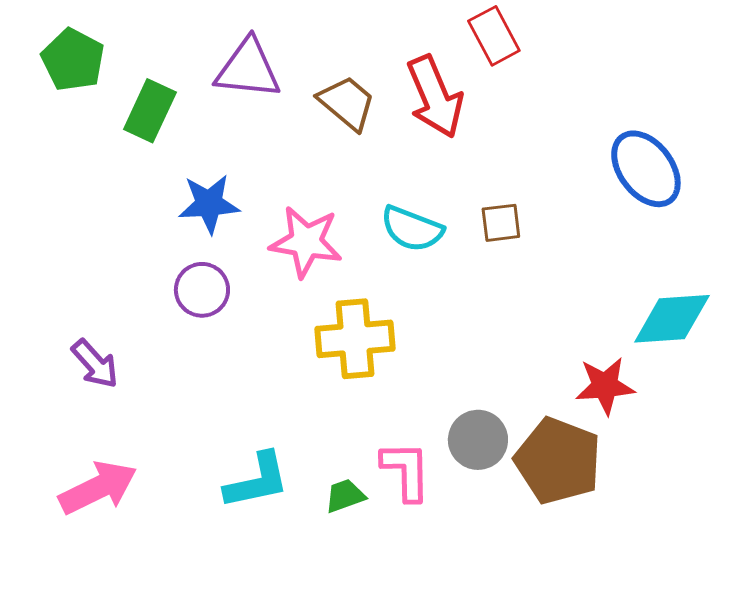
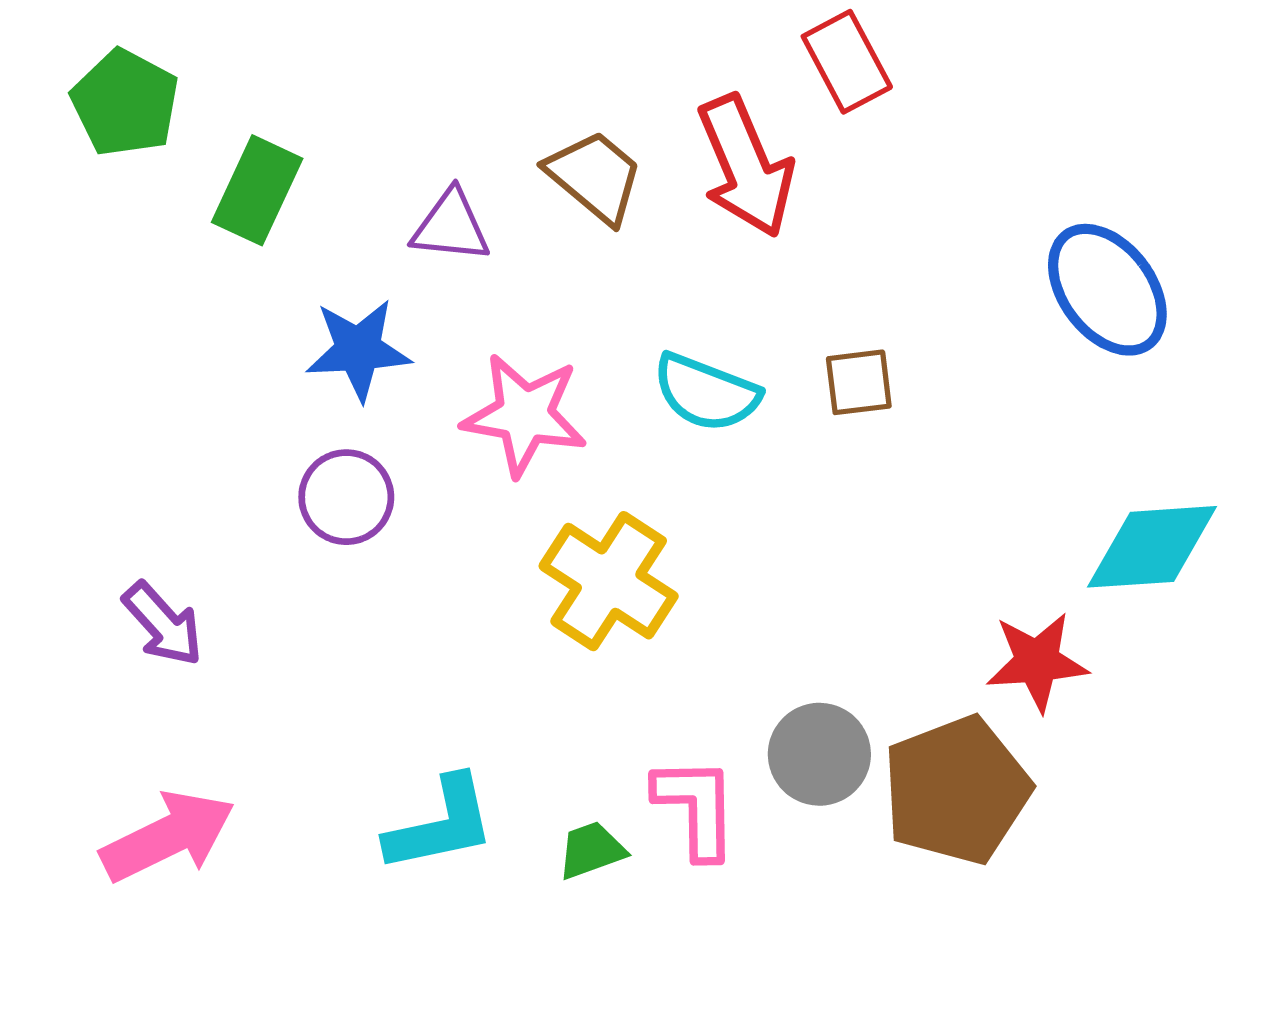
purple triangle: (248, 69) -> (451, 226), moved, size x0.7
yellow cross: (355, 339) -> (609, 581), turned 38
brown pentagon: (558, 461) -> (957, 790), turned 30

